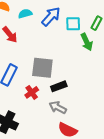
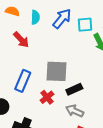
cyan semicircle: (25, 14) -> (35, 17), turned 112

